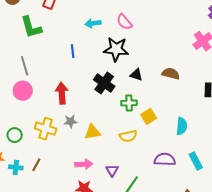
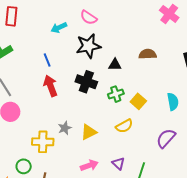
red arrow: (62, 93) -> (50, 86), moved
green circle: (15, 135) -> (24, 166), moved
purple semicircle: (165, 159) -> (166, 138), turned -35

